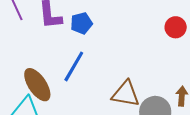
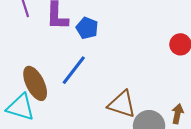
blue pentagon: (81, 23) -> (87, 28), turned 30

